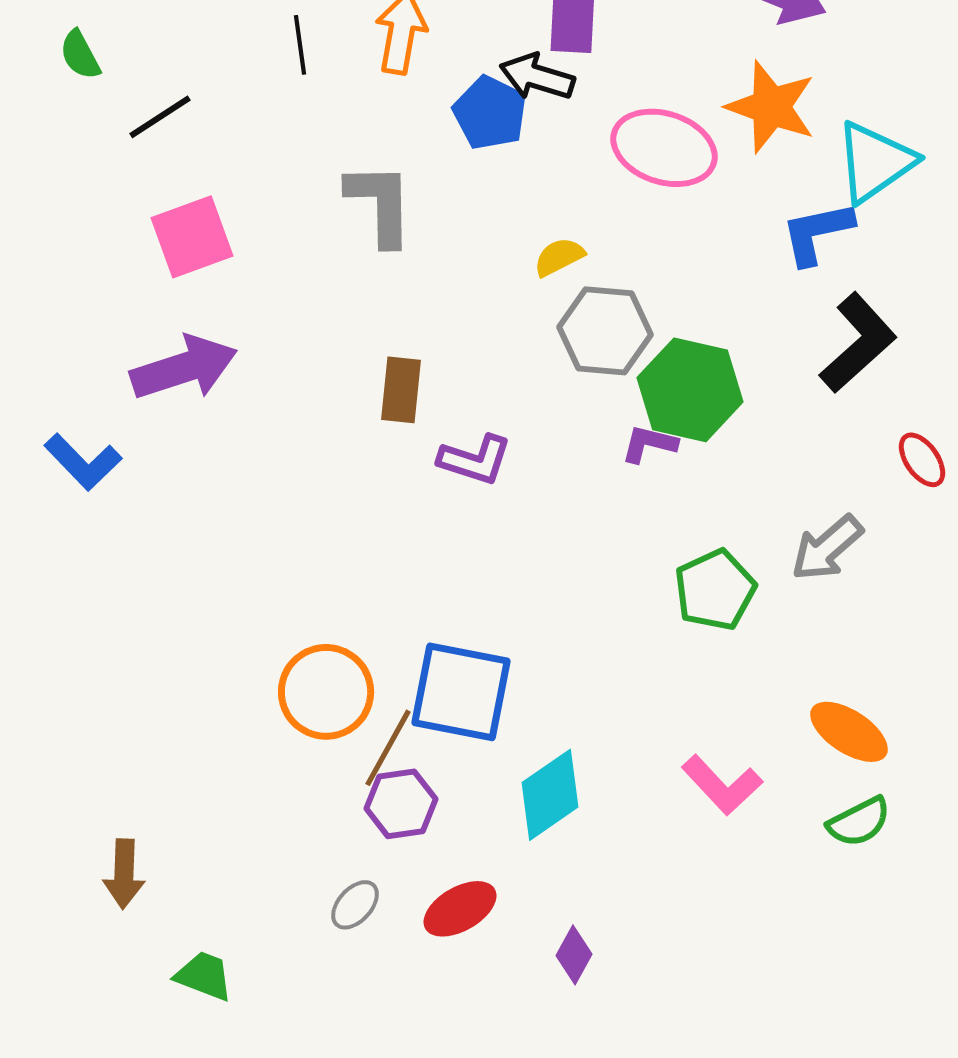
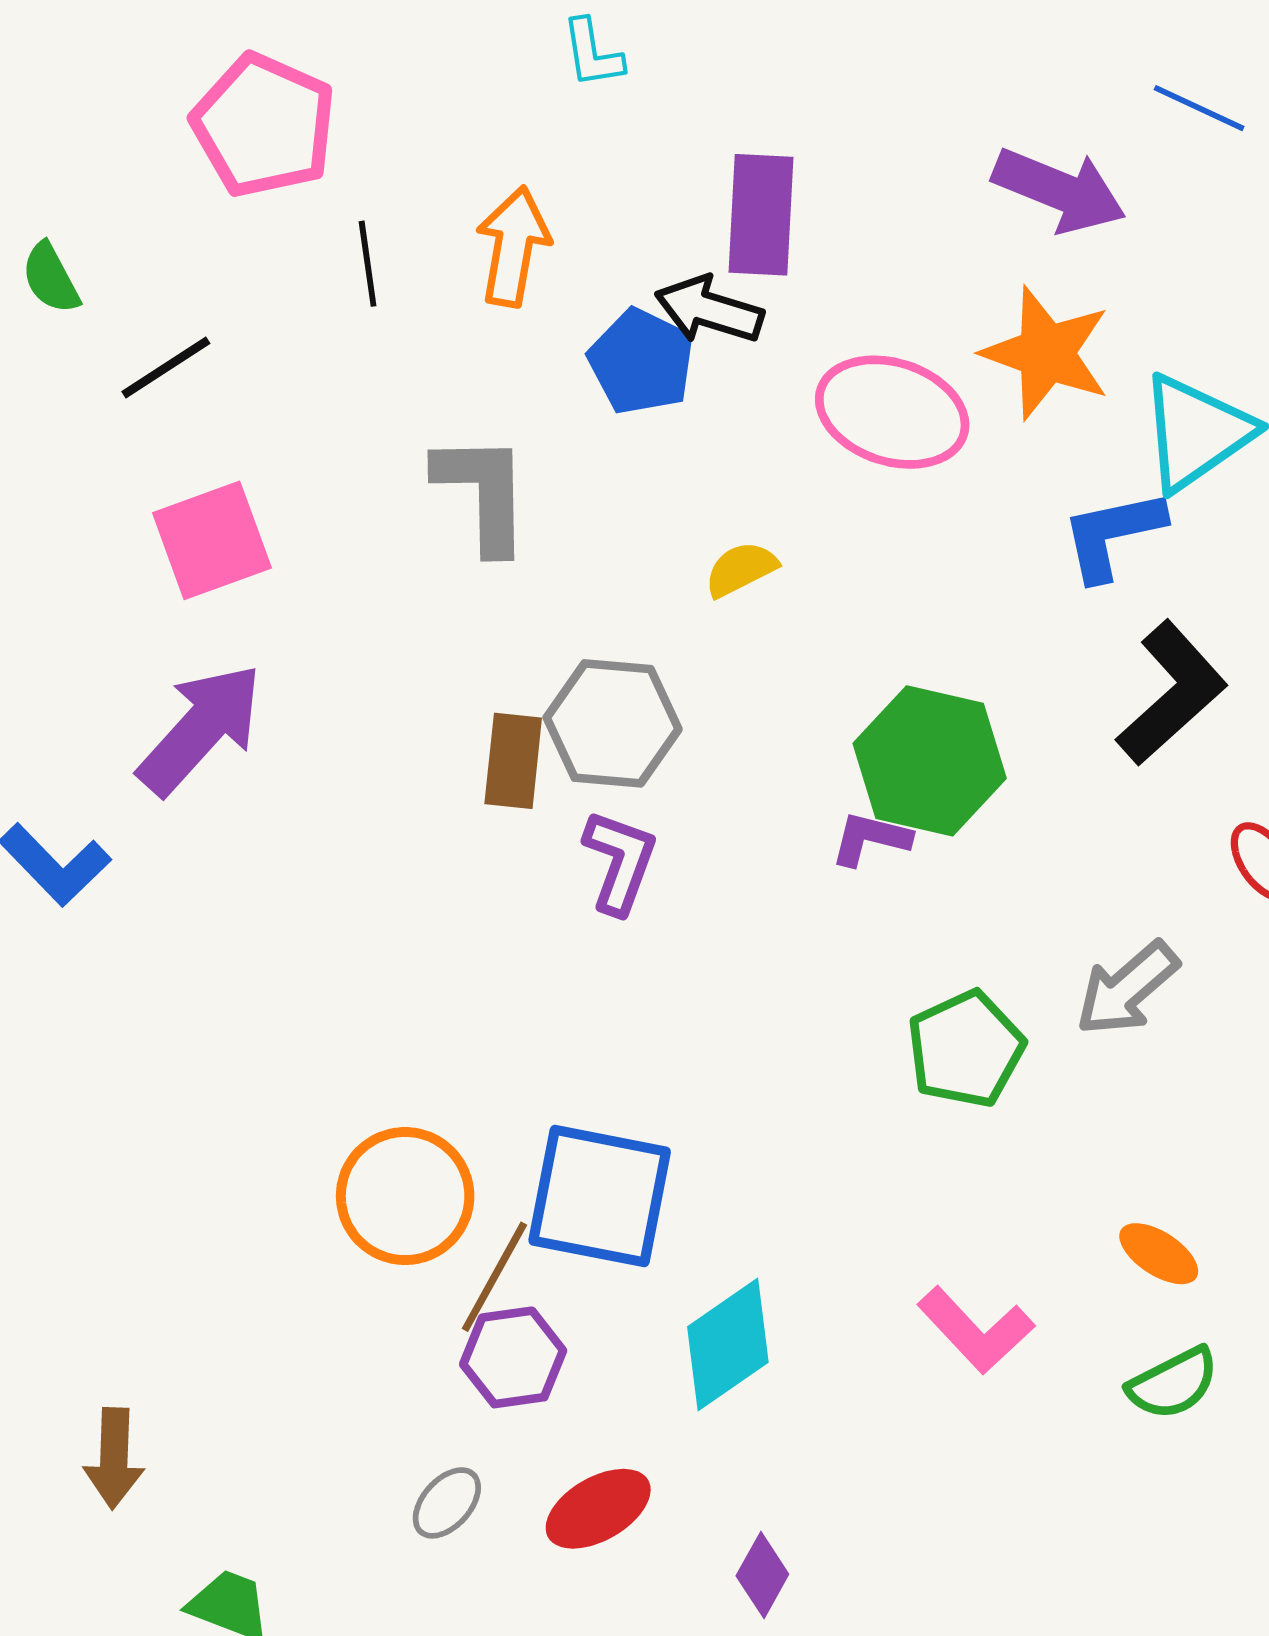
gray hexagon: (605, 331) -> (613, 723), moved
purple arrow: (184, 368) -> (200, 729), turned -30
purple L-shape: (475, 460) -> (620, 862), turned -88
orange ellipse: (849, 732) -> (1159, 1254), size x0.7

